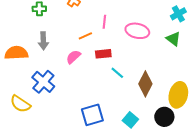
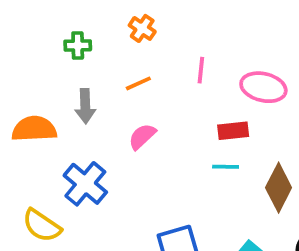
orange line: (85, 36) -> (138, 83), moved
red rectangle: (103, 54) -> (233, 131), moved
cyan line: (117, 73) -> (226, 167), turned -40

